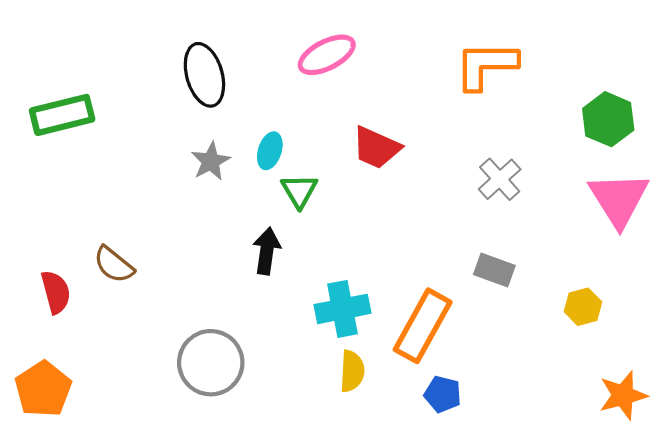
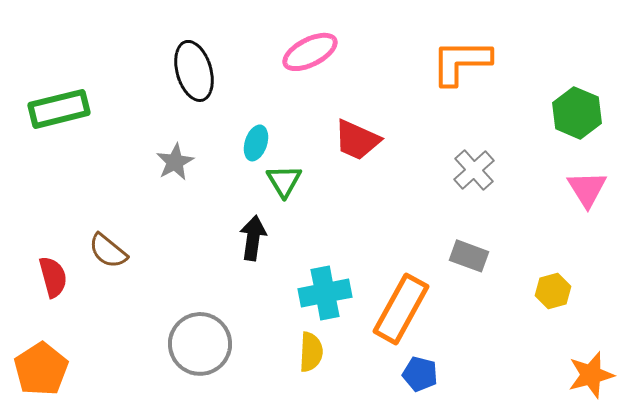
gray star: (211, 161) -> (175, 162), moved
pink triangle: (619, 199) -> (587, 189), size x0.7
yellow semicircle: (352, 371) -> (311, 352), moved

